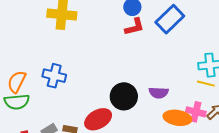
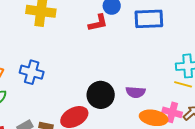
blue rectangle: (170, 19) -> (149, 19), turned 40
red L-shape: (134, 27) -> (98, 23), moved

